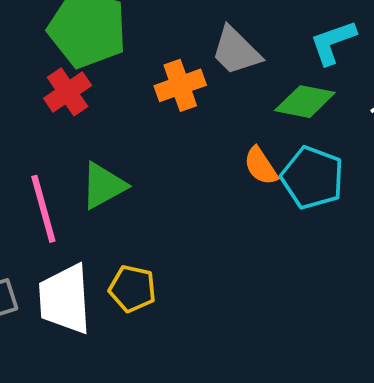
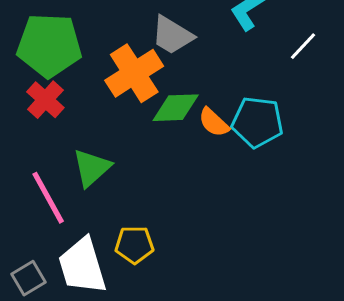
orange cross: (180, 85) -> (134, 73), size x1.4
green diamond: (305, 102) -> (176, 108), moved

